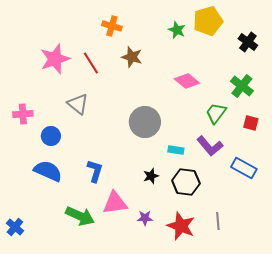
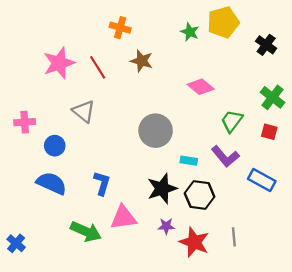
green cross: (242, 86) -> (272, 97), moved
black star: (151, 176) -> (162, 189), size x1.8
purple star: (145, 218) -> (166, 226), moved

